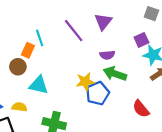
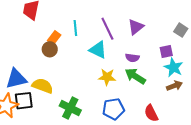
orange rectangle: (28, 50) -> (54, 38), moved
cyan triangle: (39, 85) -> (98, 50), moved
blue pentagon: (98, 93) -> (113, 109), moved
yellow semicircle: (19, 107) -> (43, 86), size x1.5

